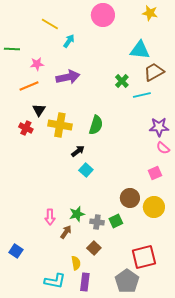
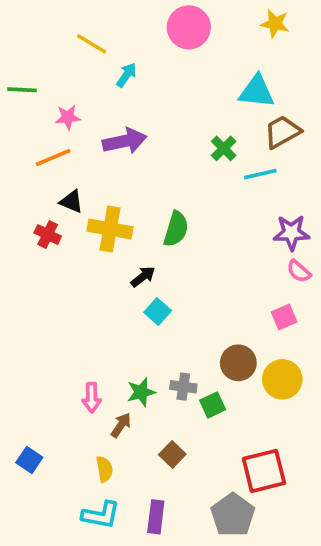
black triangle: (39, 110) -> (71, 202), turned -40
gray cross: (97, 222) -> (183, 387), moved
yellow semicircle: (76, 263) -> (104, 469), moved

